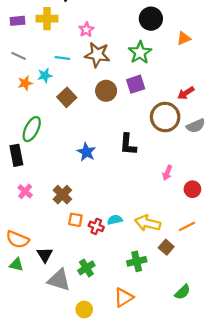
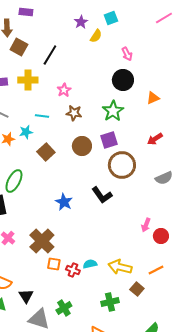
brown star: (97, 55) -> (74, 113), size x0.7
red arrow: (186, 93) -> (155, 139), moved
brown circle: (165, 117) -> (122, 165), moved
black L-shape: (128, 144) -> (102, 195), turned -40
pink arrow: (167, 173) -> (146, 225), moved
brown cross: (62, 195) -> (42, 241), size x1.4

